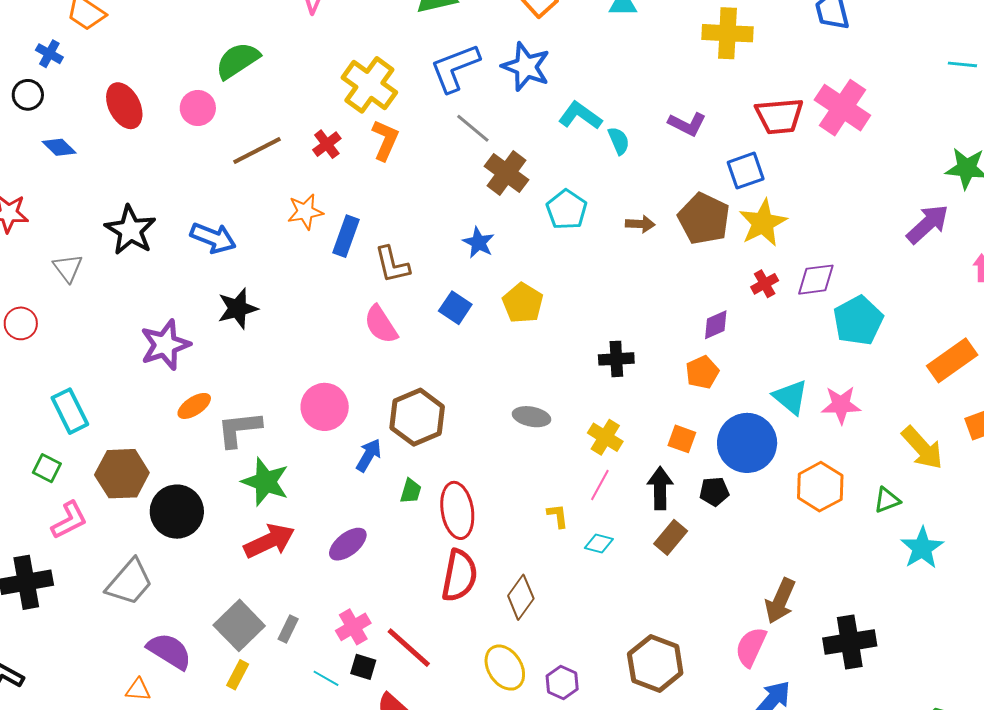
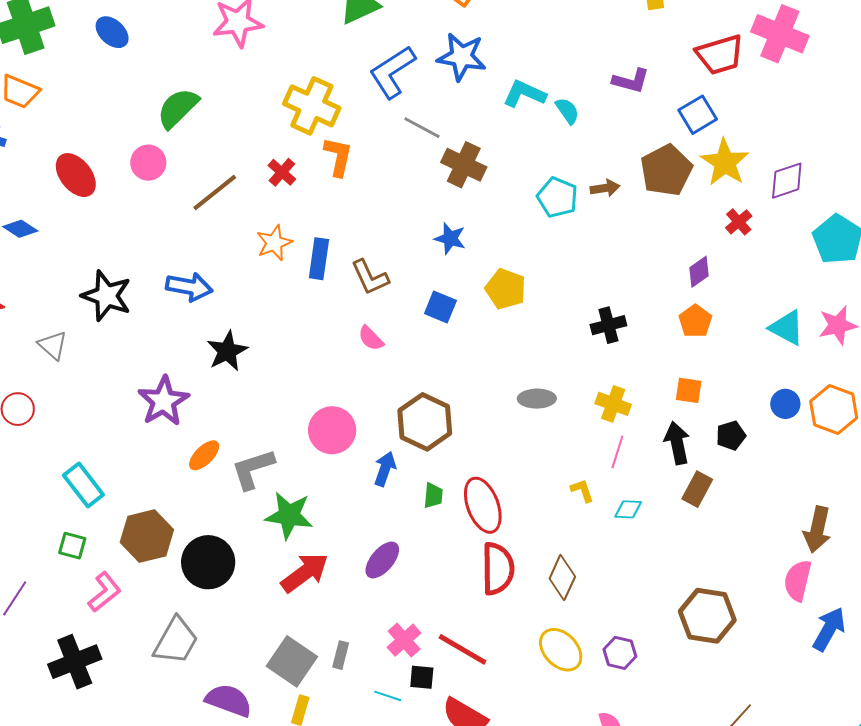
cyan pentagon: (567, 210) -> (557, 197), moved
brown pentagon: (704, 219) -> (666, 170), turned 30
purple diamond: (816, 280) -> (787, 181), moved
pink semicircle: (381, 325) -> (371, 338), size x0.7
blue circle: (747, 443) -> (785, 404), moved, size x0.5

